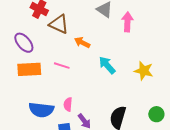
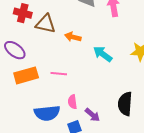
pink line: (62, 66) -> (59, 74), moved

